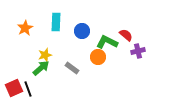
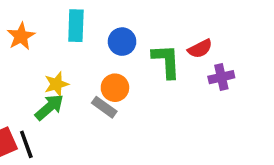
red semicircle: (126, 35) -> (200, 49), turned 112
green L-shape: (107, 42) -> (166, 61), turned 60
orange circle: (98, 57) -> (115, 88), moved

